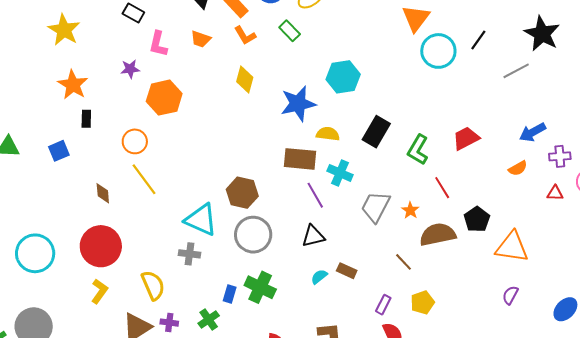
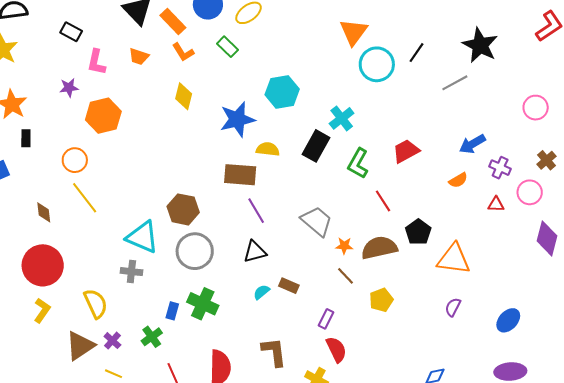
purple cross: (560, 156) -> (500, 168), turned 30
cyan cross: (340, 173) -> (342, 118), moved, turned 30
gray trapezoid: (376, 207) -> (317, 221), turned 104
orange star: (410, 210) -> (344, 246), moved, turned -30
yellow pentagon: (423, 303) -> (381, 300), moved
purple cross: (169, 323) -> (112, 341), turned 36

